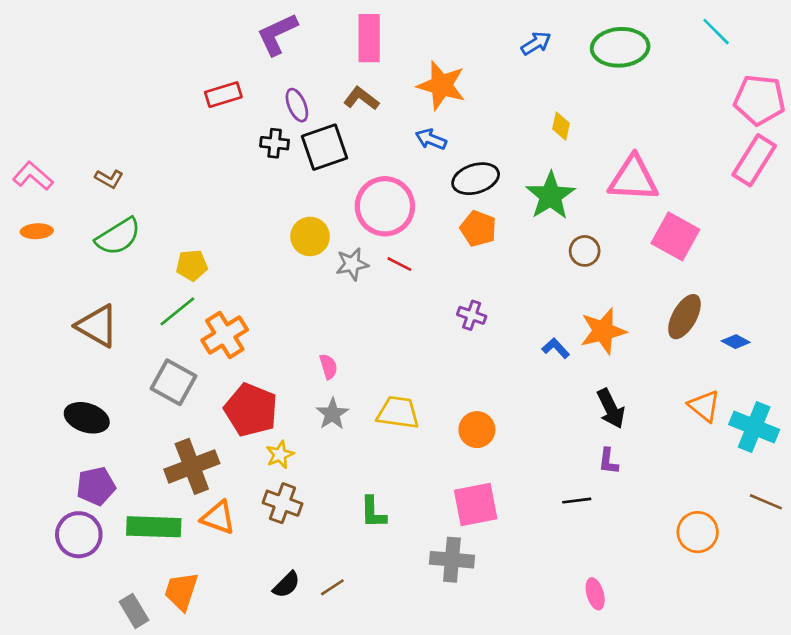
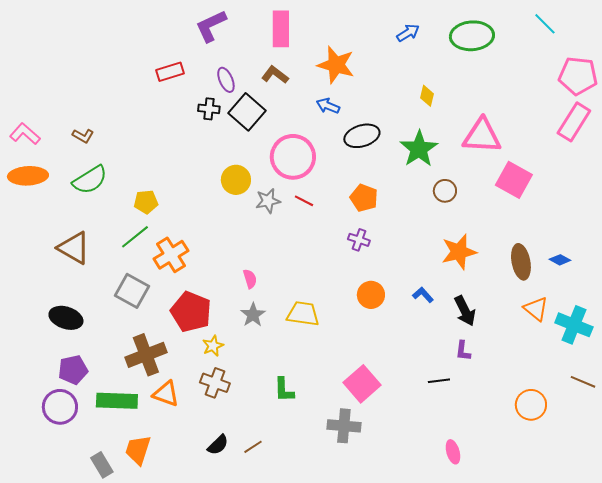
black square: (325, 147) -> (247, 112), turned -30
orange pentagon: (478, 229) -> (364, 198), moved
orange ellipse: (37, 231) -> (28, 176), size x1.6
brown ellipse: (684, 317) -> (521, 262), moved, turned -40
blue L-shape: (556, 348) -> (423, 295), moved
orange circle: (477, 430) -> (371, 295), moved
pink square: (476, 504) -> (362, 384), turned -30

